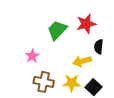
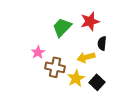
brown cross: (44, 82) -> (55, 67), moved
yellow star: (72, 83) -> (76, 78), turned -30

